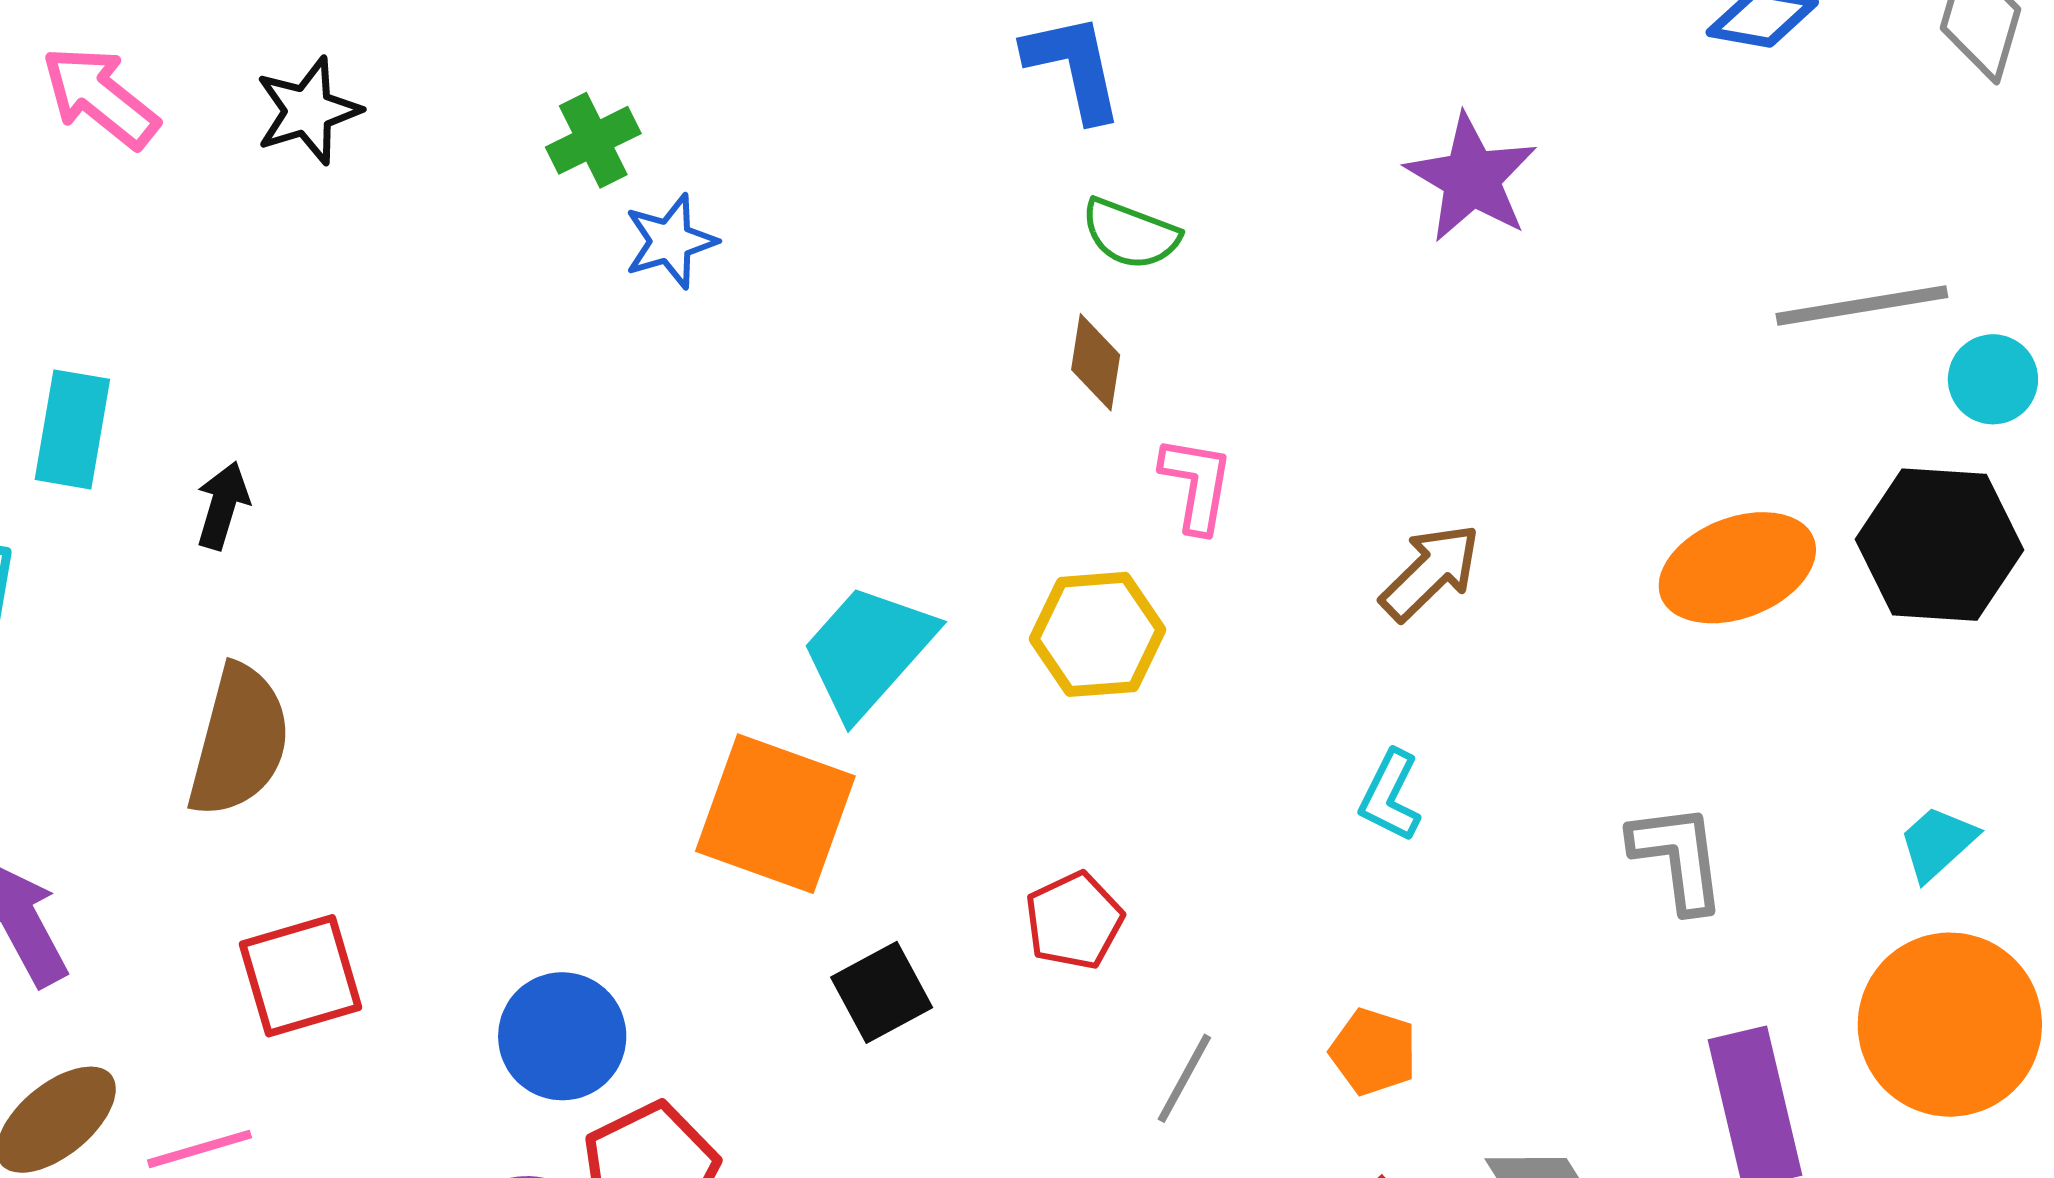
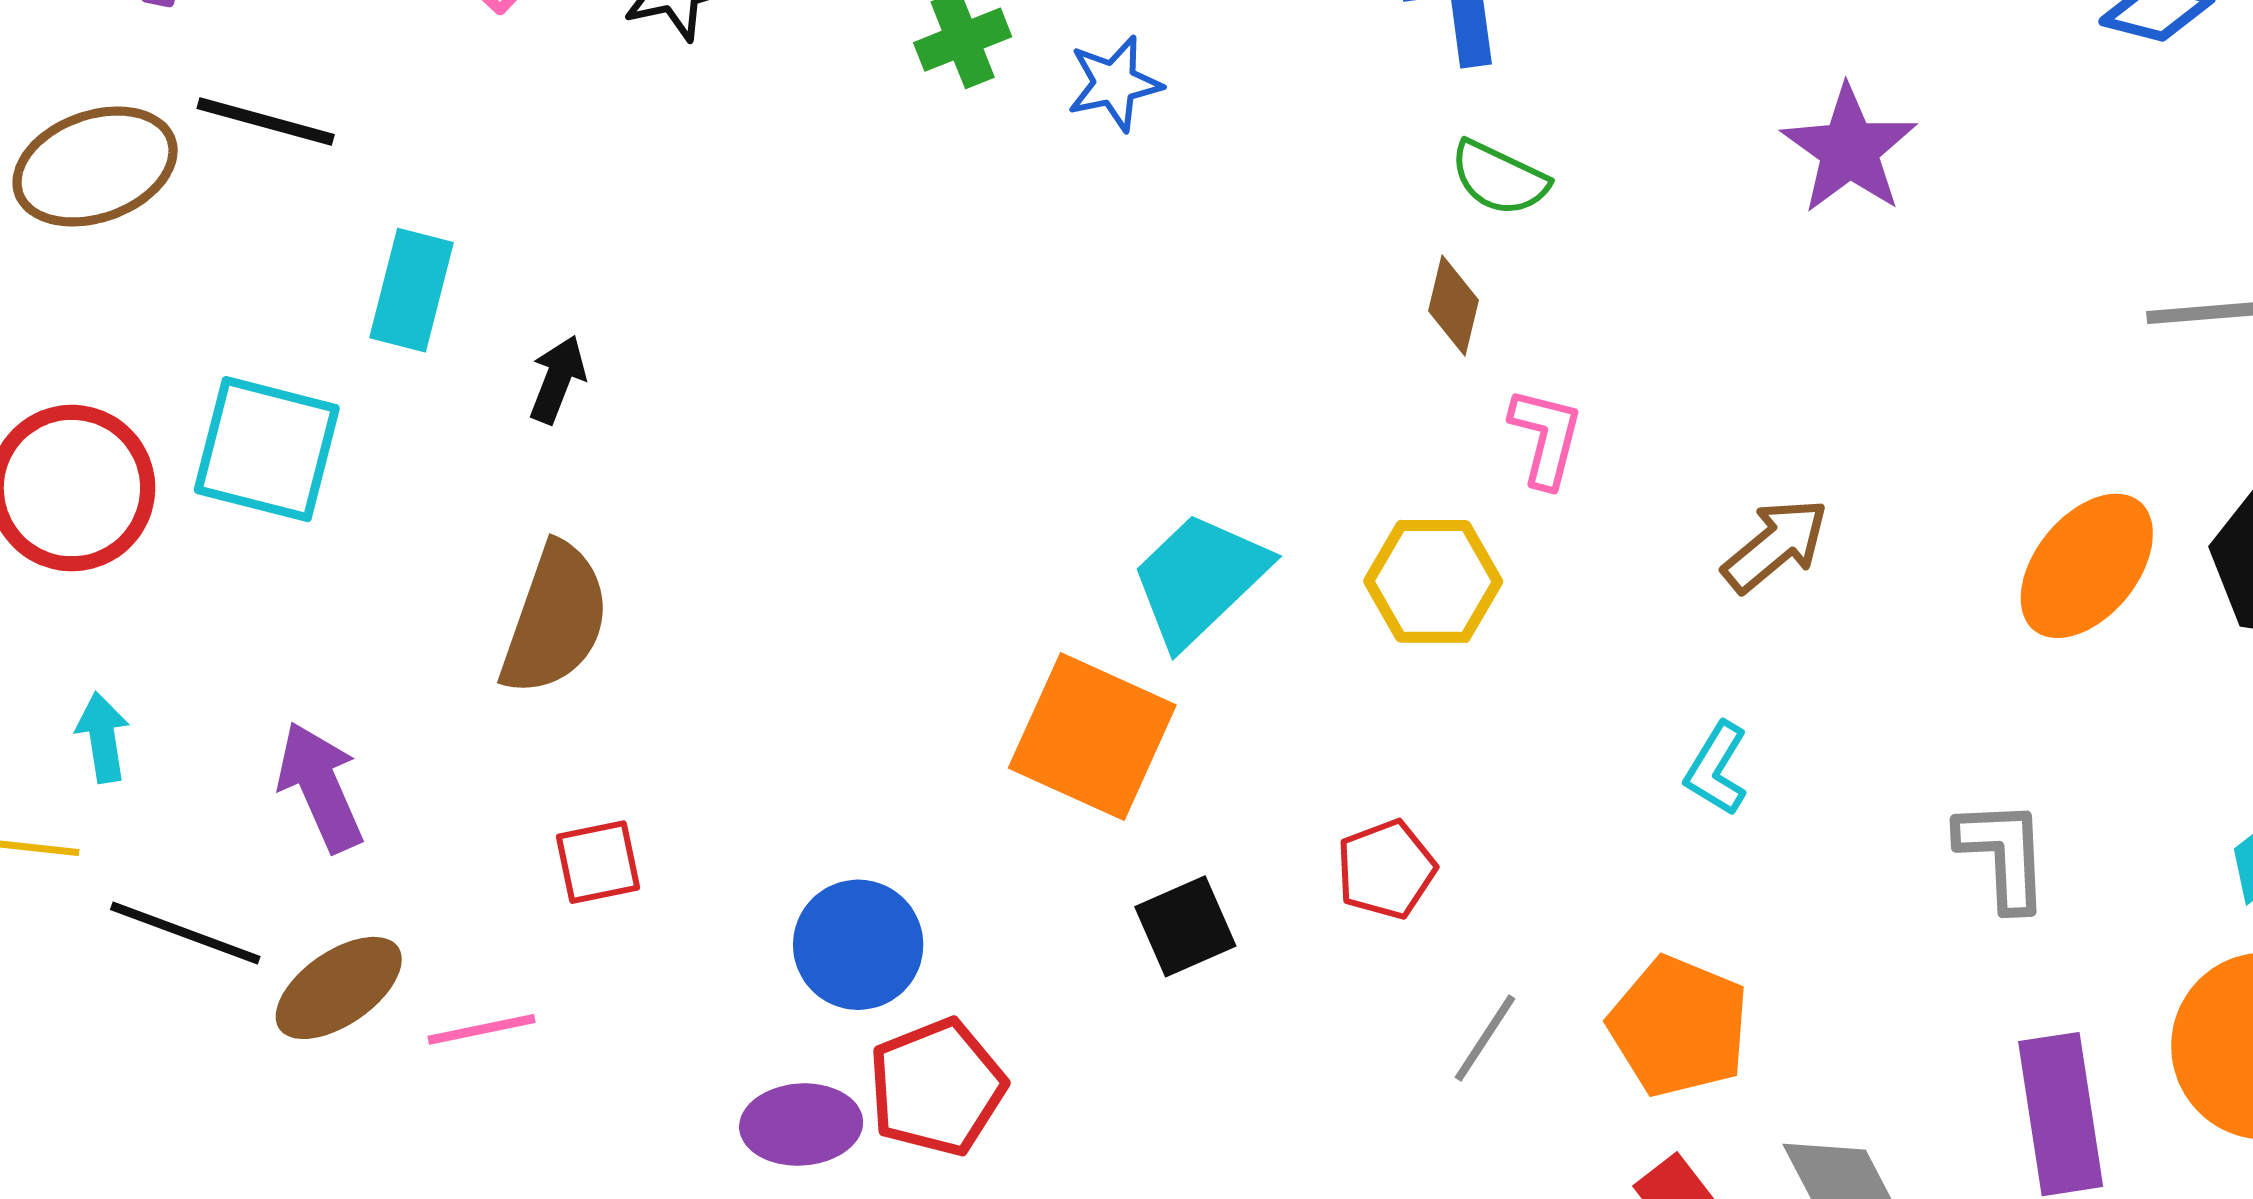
blue star: (670, 241) -> (1114, 83), moved
orange ellipse: (1737, 568) -> (2087, 566), turned -34
red square: (301, 976) -> (598, 862), size x0.7
orange pentagon: (1373, 1052) -> (1679, 1027), size x1.6

